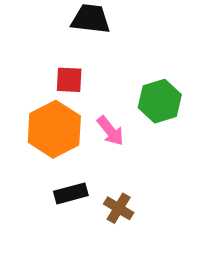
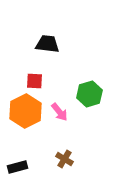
black rectangle: (71, 193) -> (17, 167), moved

